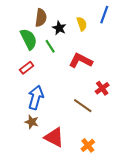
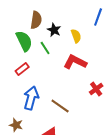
yellow semicircle: (82, 24) -> (76, 36), moved
brown line: (83, 106) -> (60, 106), moved
brown star: (32, 122) -> (16, 125), moved

